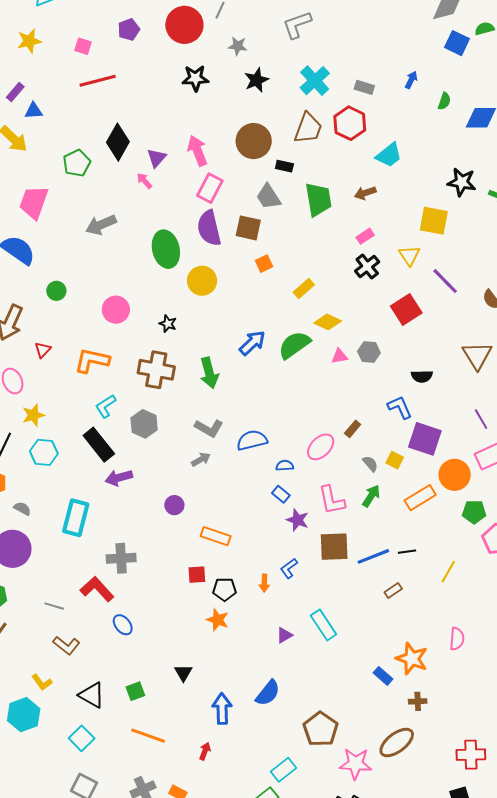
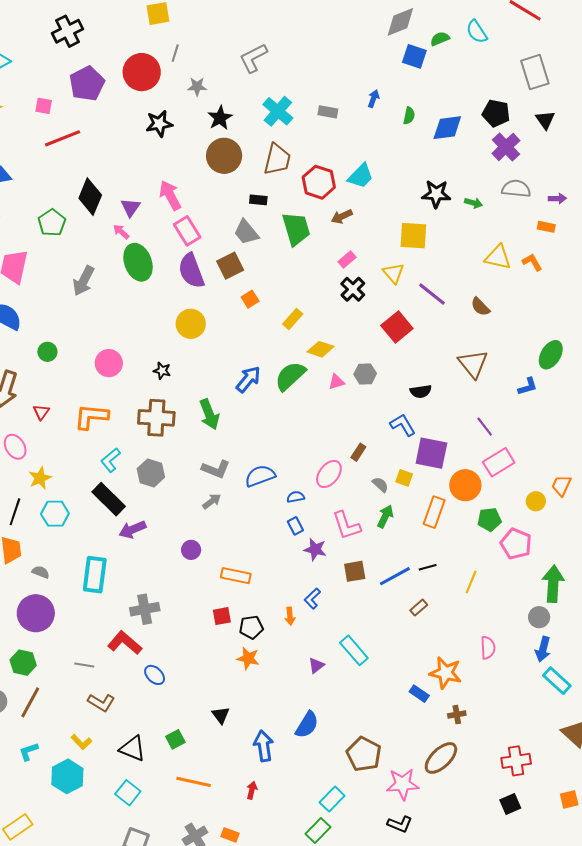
purple pentagon: (129, 30) -> (87, 84), size x1.6
red hexagon: (350, 123) -> (319, 182), moved
brown circle: (254, 141) -> (224, 156), moved
pink rectangle: (210, 188) -> (187, 231), turned -52
gray arrow: (101, 225) -> (83, 281), turned -32
brown square: (248, 228) -> (230, 266), turned -32
green ellipse: (166, 249) -> (138, 262), moved
blue rectangle: (281, 494) -> (295, 526), turned 30
orange rectangle: (420, 498) -> (434, 512), turned -32
brown square: (334, 547) -> (355, 571), size x0.7

